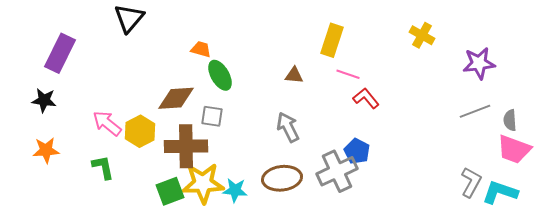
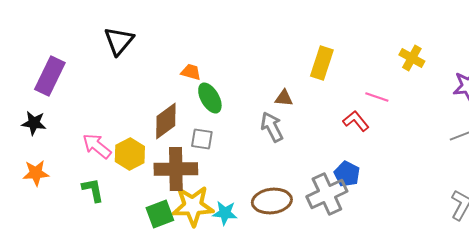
pink line: (348, 74) -> (377, 97), moved
brown diamond: (176, 98) -> (166, 121), turned -33
gray arrow: (288, 127) -> (272, 127), moved

